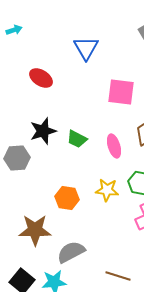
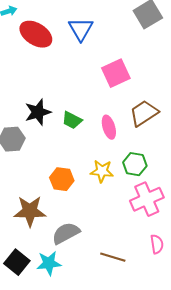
red ellipse: (41, 78) -> (36, 34), moved, size x1.4
pink square: (121, 92) -> (116, 73), turned -32

